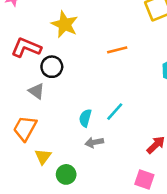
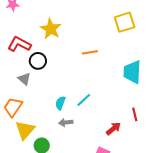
yellow triangle: (43, 157) -> (25, 130), size x1.5

